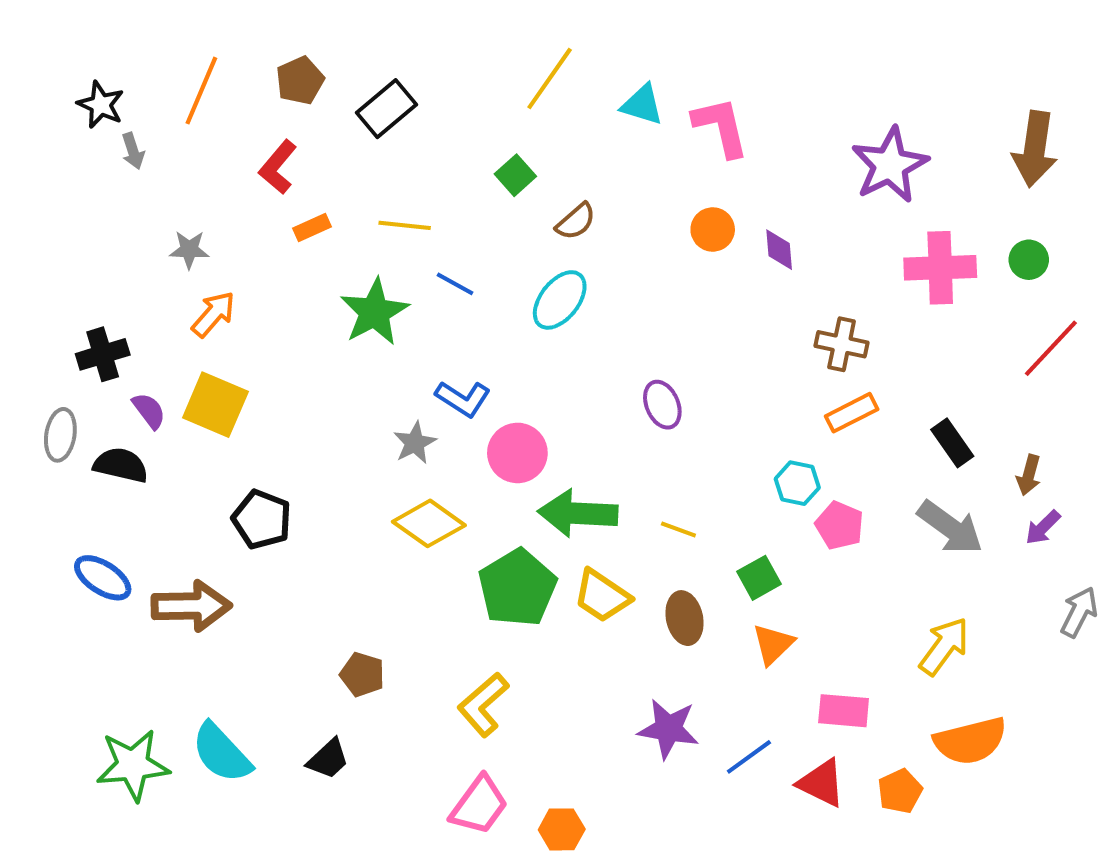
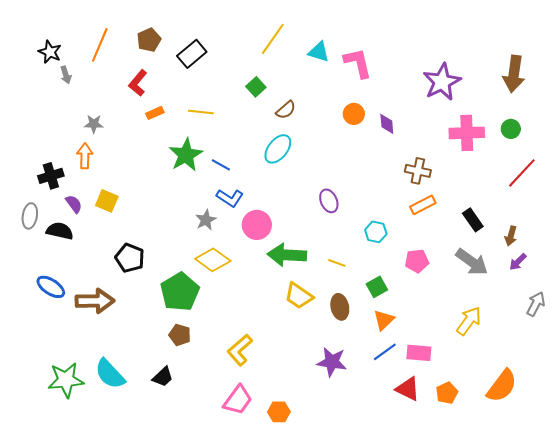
blue line: (455, 284) -> (221, 165), moved
orange arrow: (213, 314) -> (85, 156), moved, turned -40
yellow square: (215, 405) -> (107, 201), size x0.7
cyan hexagon: (797, 483) -> (376, 232), moved
pink pentagon: (840, 525) -> (417, 261), turned -30
green pentagon: (517, 588) -> (180, 292), moved
orange semicircle: (970, 741) -> (502, 386), moved, turned -39
blue line: (749, 757) -> (385, 352), moved

